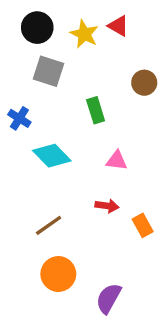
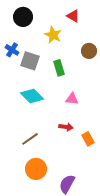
yellow star: (84, 34) -> (53, 35), moved
gray square: (49, 71) -> (30, 61), moved
blue cross: (19, 118) -> (12, 50), moved

